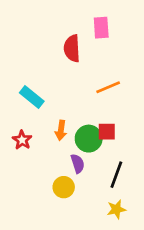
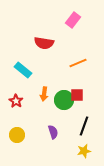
pink rectangle: (101, 28) -> (73, 20), turned 42
red semicircle: (72, 48) -> (44, 43), moved, turned -78
purple semicircle: (78, 164) -> (53, 132), moved
yellow circle: (64, 187) -> (17, 135), moved

